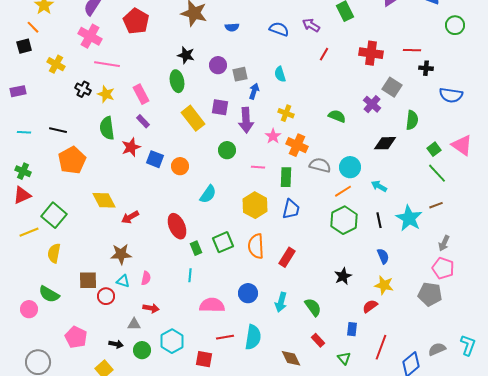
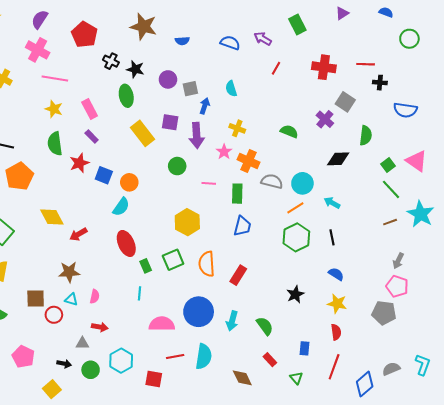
black cross: (83, 89) -> (111, 61), moved
cyan semicircle: (208, 194) -> (121, 207), moved
yellow hexagon: (255, 205) -> (187, 222), moved
cyan star: (409, 218) -> (421, 214), moved
blue semicircle: (383, 256) -> (336, 274), turned -35
blue circle: (248, 293) -> (199, 312), size x1.5
red semicircle: (370, 306) -> (336, 332), moved, turned 119

